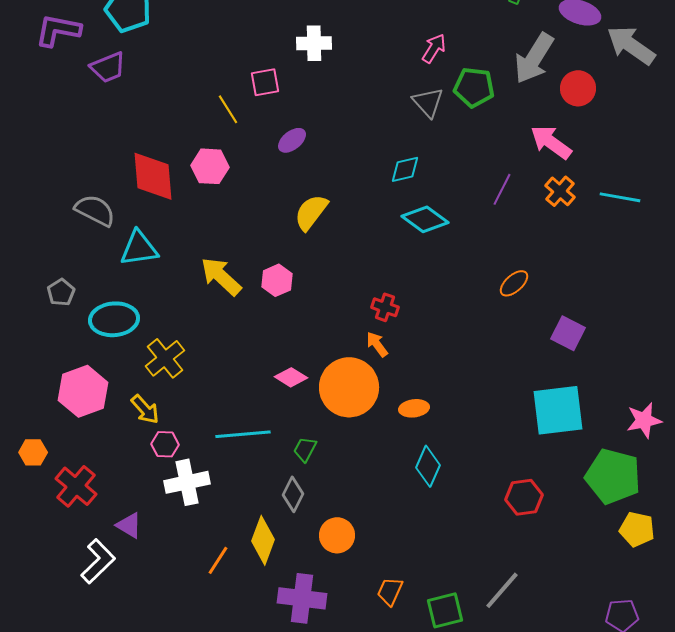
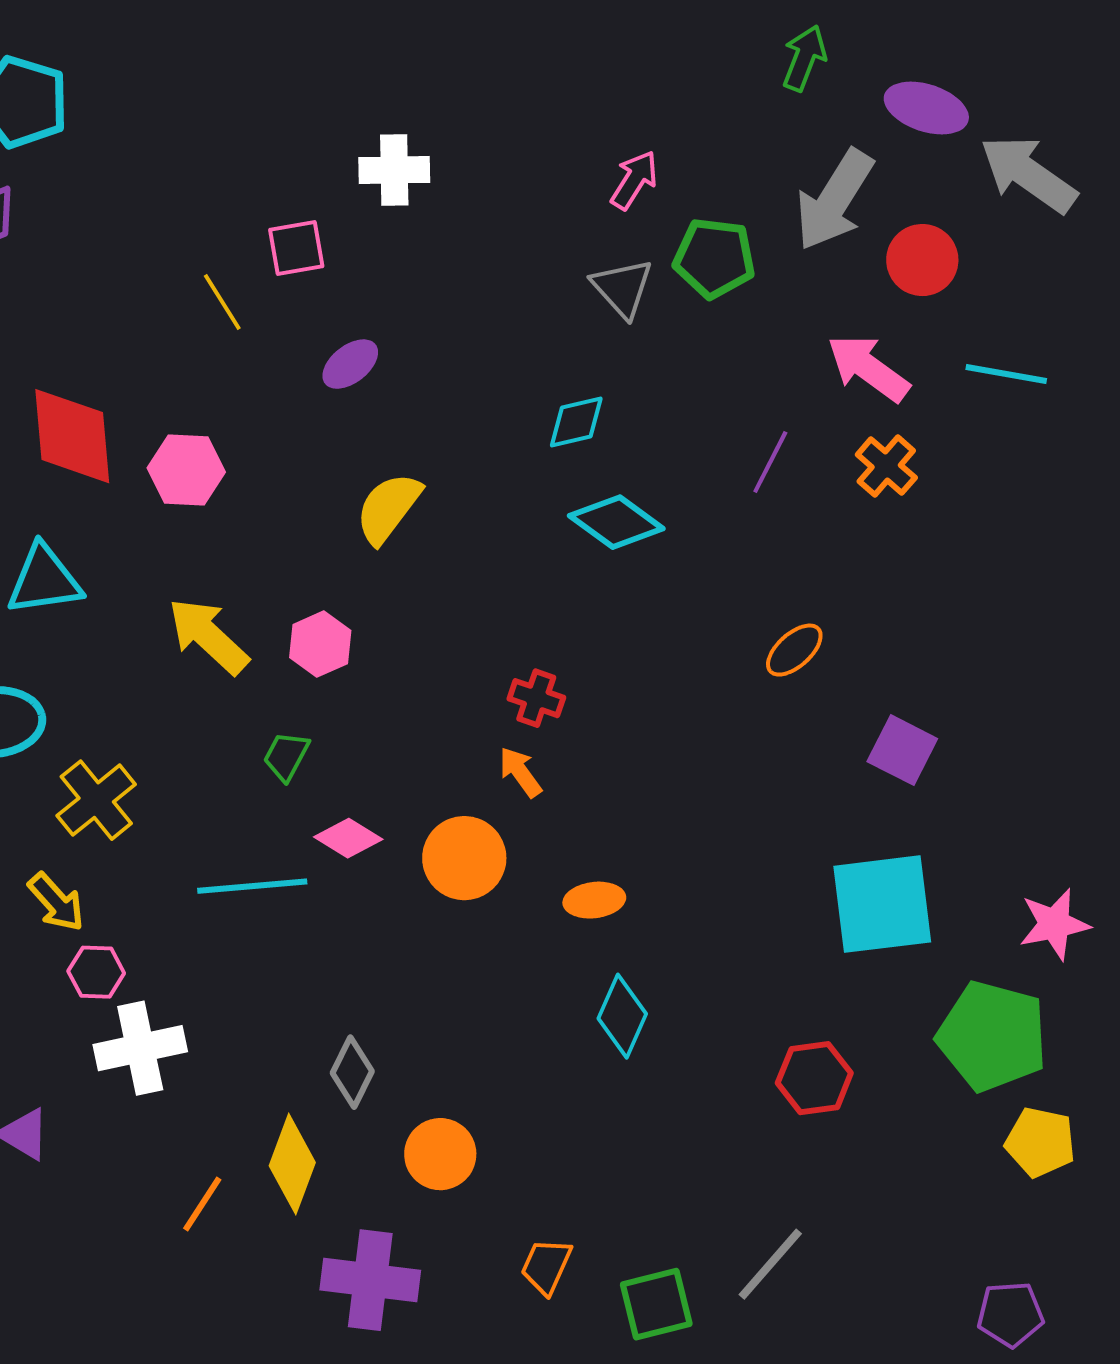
pink hexagon: (210, 166) -> (186, 470), moved
cyan line: (620, 197) -> (1006, 374), moved
orange circle: (349, 387) -> (464, 858), size x0.7
cyan line: (243, 434) -> (252, 886), moved
green trapezoid: (305, 449) -> (286, 756), moved

